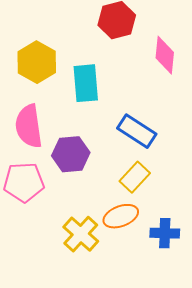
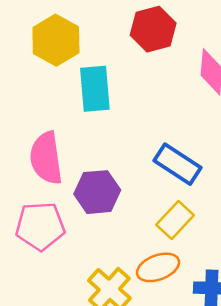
yellow hexagon: (37, 62) -> (56, 40), moved
cyan rectangle: (86, 83) -> (95, 89), moved

